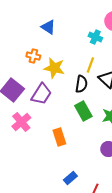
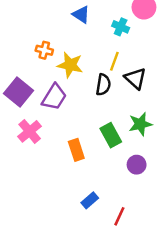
blue triangle: (48, 27) -> (81, 15), moved
green rectangle: (83, 111) -> (111, 135), moved

